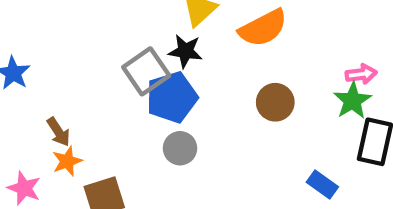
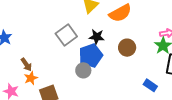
black star: (185, 51) -> (97, 37), moved
blue pentagon: (172, 97) -> (91, 56), moved

